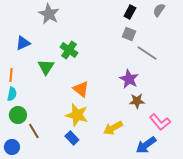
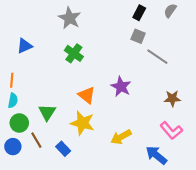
gray star: (49, 14) -> (70, 18), moved
green triangle: (46, 67) -> (47, 112), moved
purple star: (129, 79) -> (121, 87), moved
brown star: (137, 101) -> (172, 98), moved
blue rectangle: (72, 138) -> (63, 149), moved
blue arrow: (146, 145) -> (156, 155), turned 75
blue circle: (12, 147) -> (13, 147), moved

